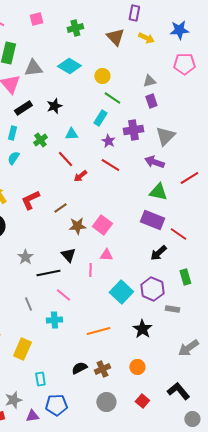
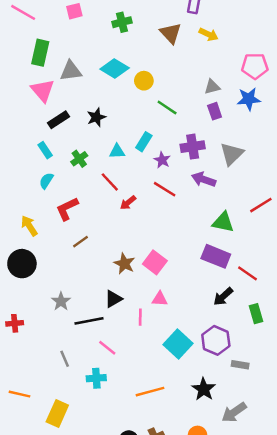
blue star: (179, 30) -> (249, 99), moved
yellow circle: (102, 76) -> (144, 81), moved
cyan rectangle: (100, 118) -> (144, 142), moved
cyan rectangle: (12, 133) -> (45, 150), turned -48
purple arrow: (154, 162) -> (204, 179), moved
red L-shape: (30, 200) -> (67, 209), moved
brown line: (60, 208) -> (80, 242), moved
brown star: (77, 226) -> (124, 264), turned 30
black triangle: (68, 255) -> (113, 299), turned 42
green rectangle: (185, 277) -> (256, 314), moved
gray arrow: (188, 348) -> (234, 412), moved

